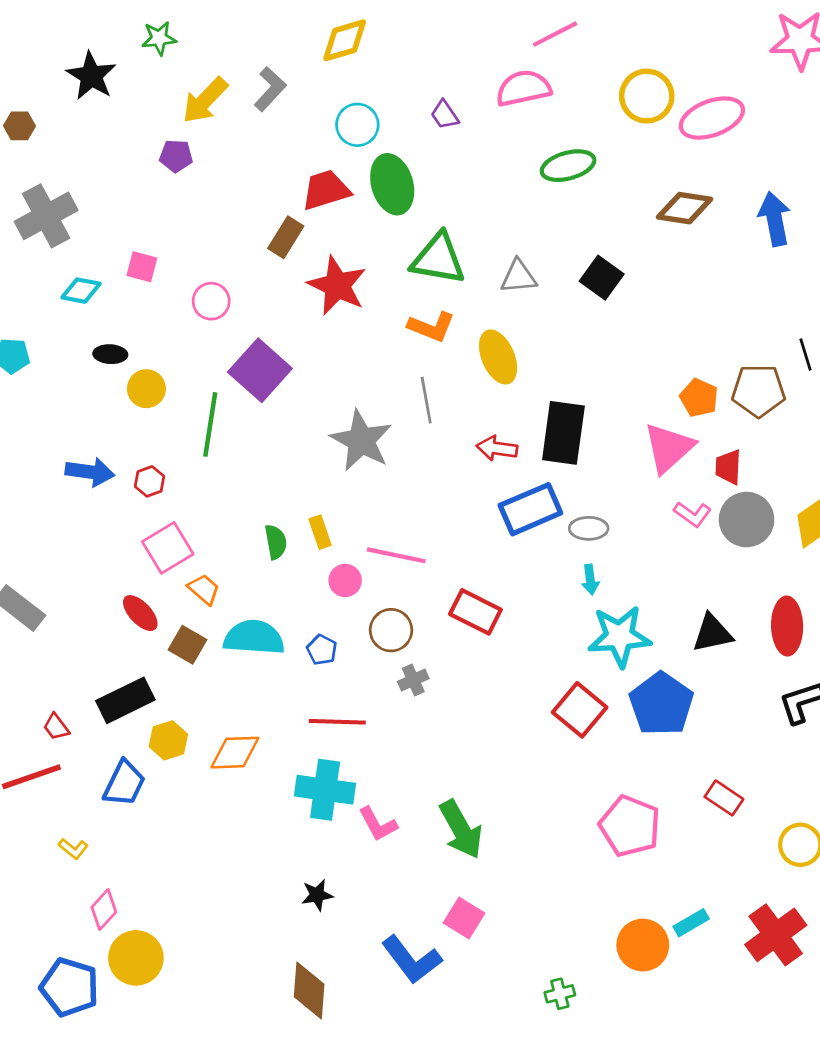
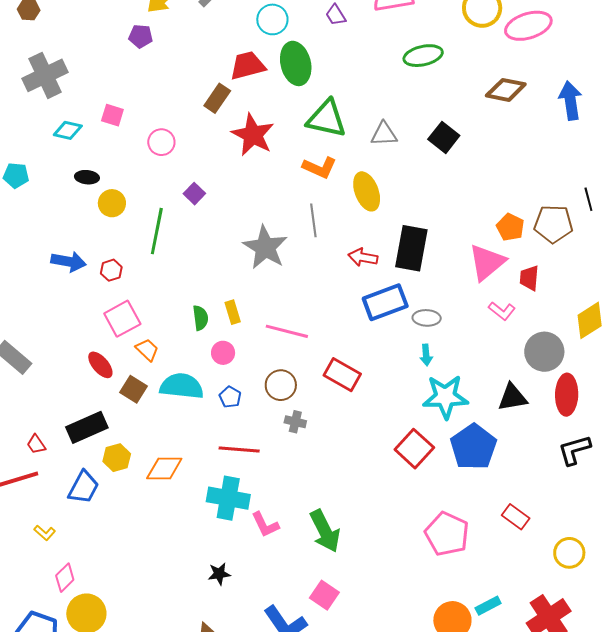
purple square: (260, 370) -> (194, 194), size x0.5
gray circle: (747, 520) -> (544, 352), moved
pink circle: (345, 580) -> (223, 353), moved
gray cross: (413, 680) -> (295, 422), turned 35

